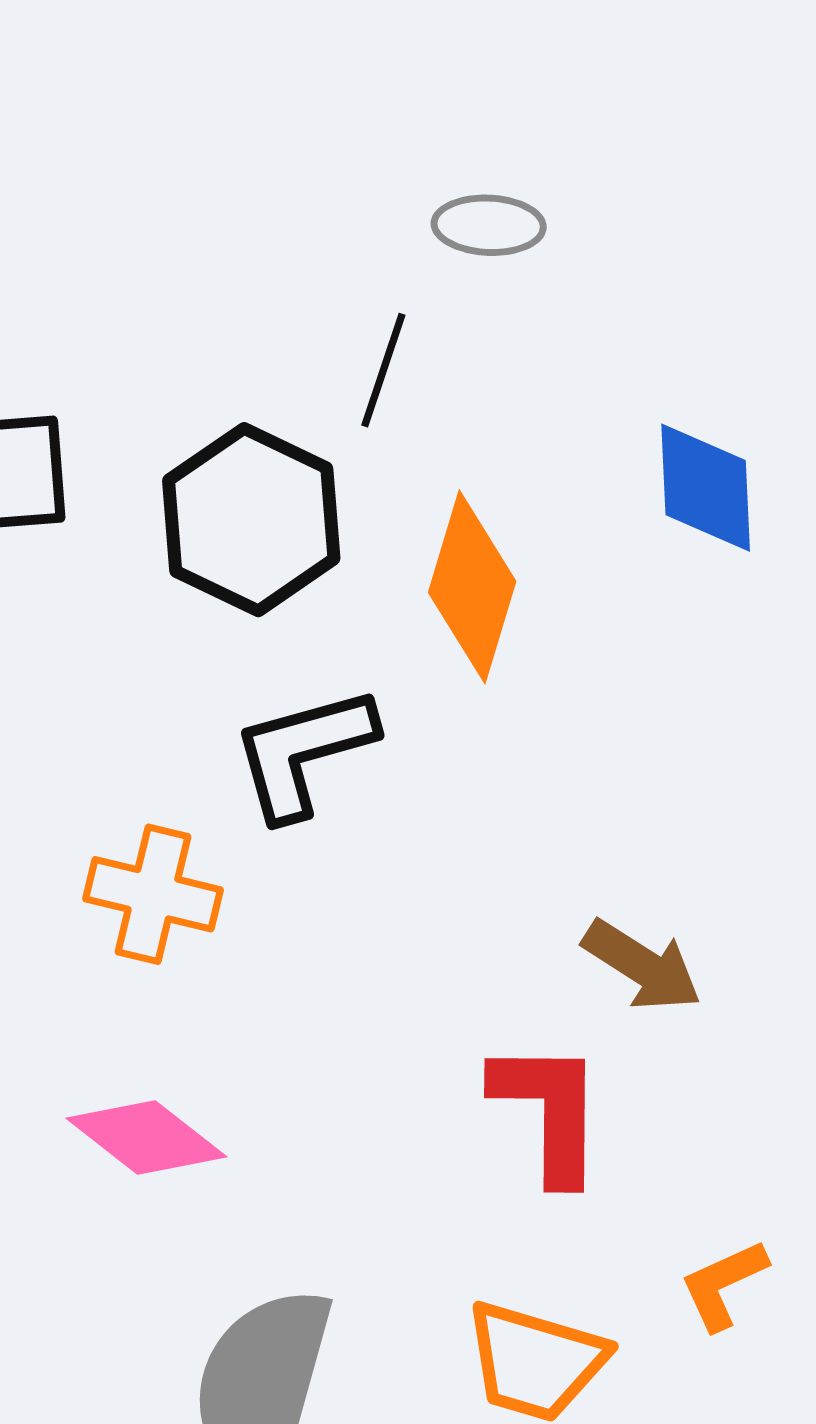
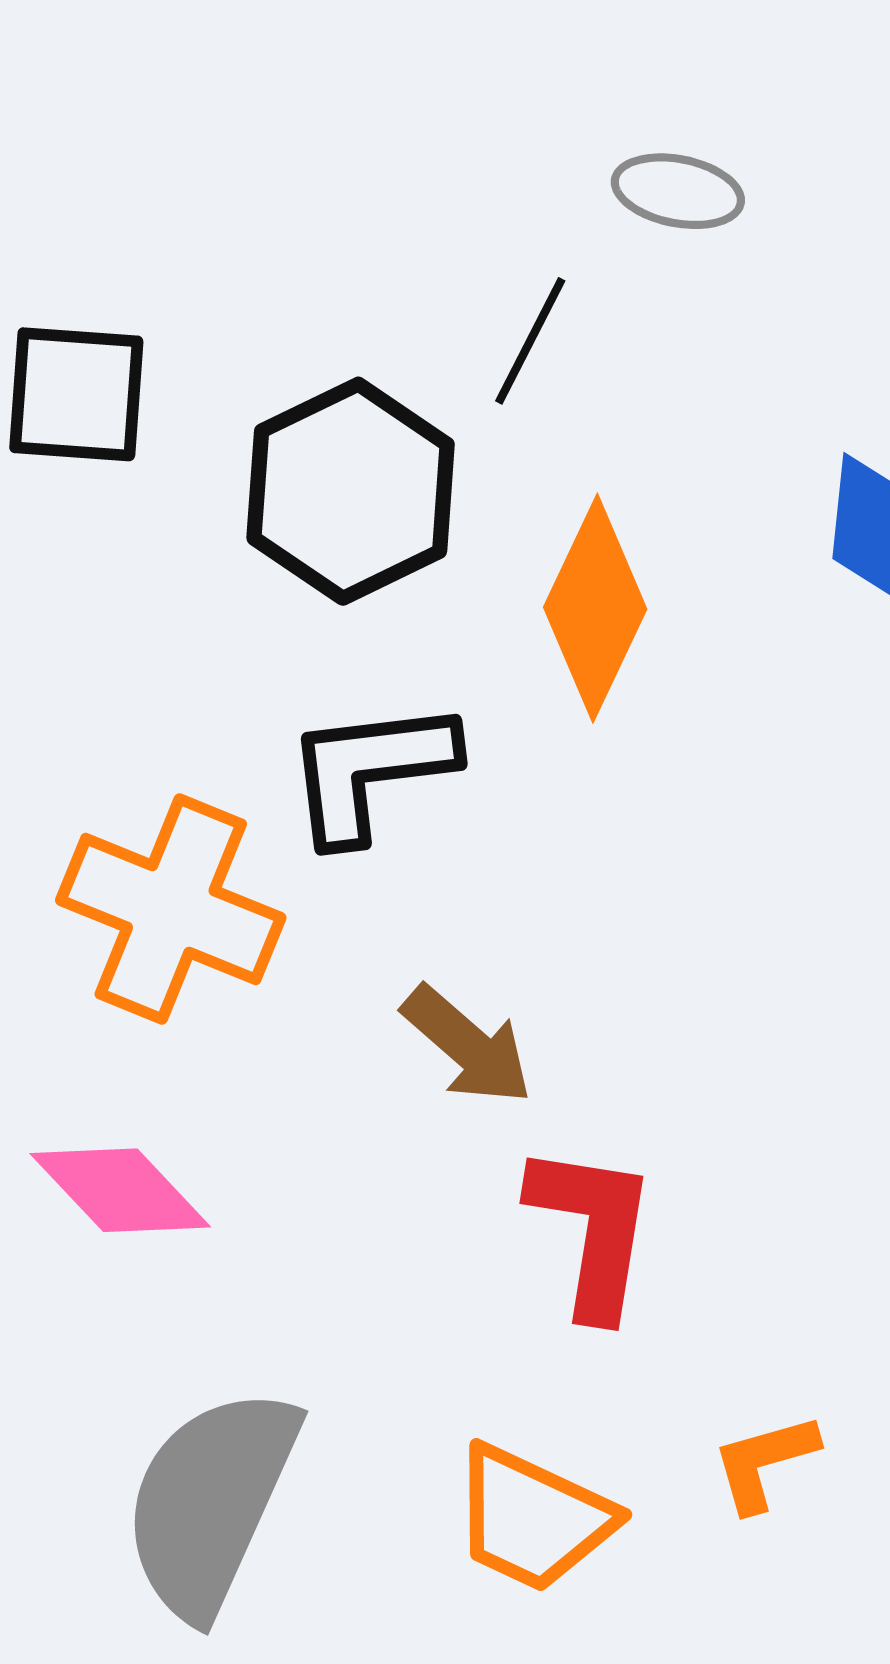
orange cross: (153, 894) -> (171, 909), size x1.4
brown arrow: (642, 966) -> (467, 1045), moved

